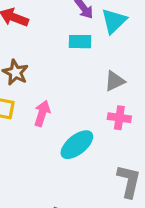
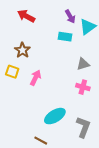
cyan ellipse: (77, 145) -> (55, 116), moved

